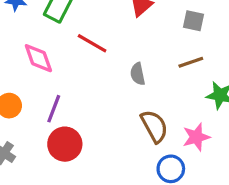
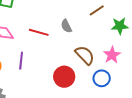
red line: (92, 43) -> (39, 32), moved
red circle: (65, 144) -> (64, 77), moved

